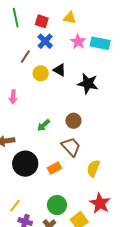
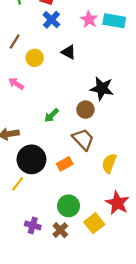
brown line: (25, 57) -> (15, 42), moved
yellow circle: (41, 73) -> (35, 58), moved
black star: (88, 83) -> (102, 88), moved
pink arrow: (13, 97) -> (16, 84), turned 120
yellow line: (15, 206) -> (18, 184), moved

